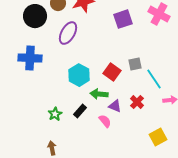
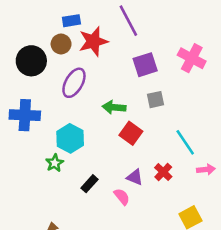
gray square: (135, 64) -> (155, 100), moved
cyan hexagon: (79, 75) -> (70, 138), moved
green arrow: (99, 94) -> (114, 107), moved
green star: (55, 114) -> (55, 163), moved

